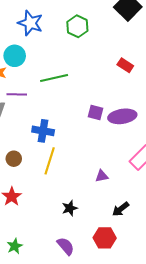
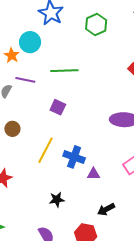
purple square: (96, 112) -> (58, 107), moved
blue cross: (43, 131) -> (74, 157), moved
brown circle: (14, 159) -> (12, 129), moved

